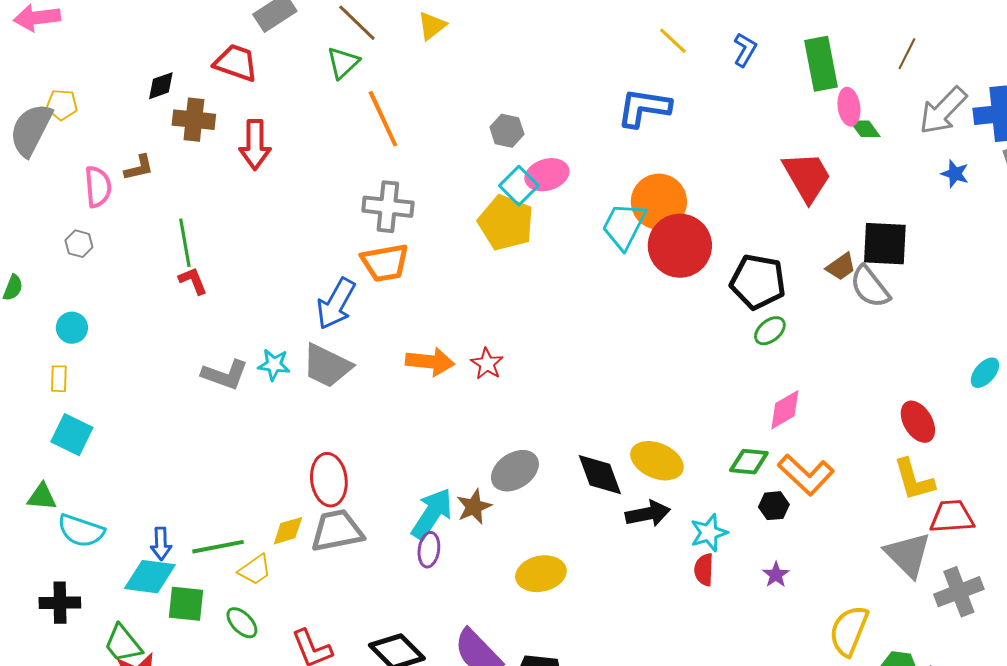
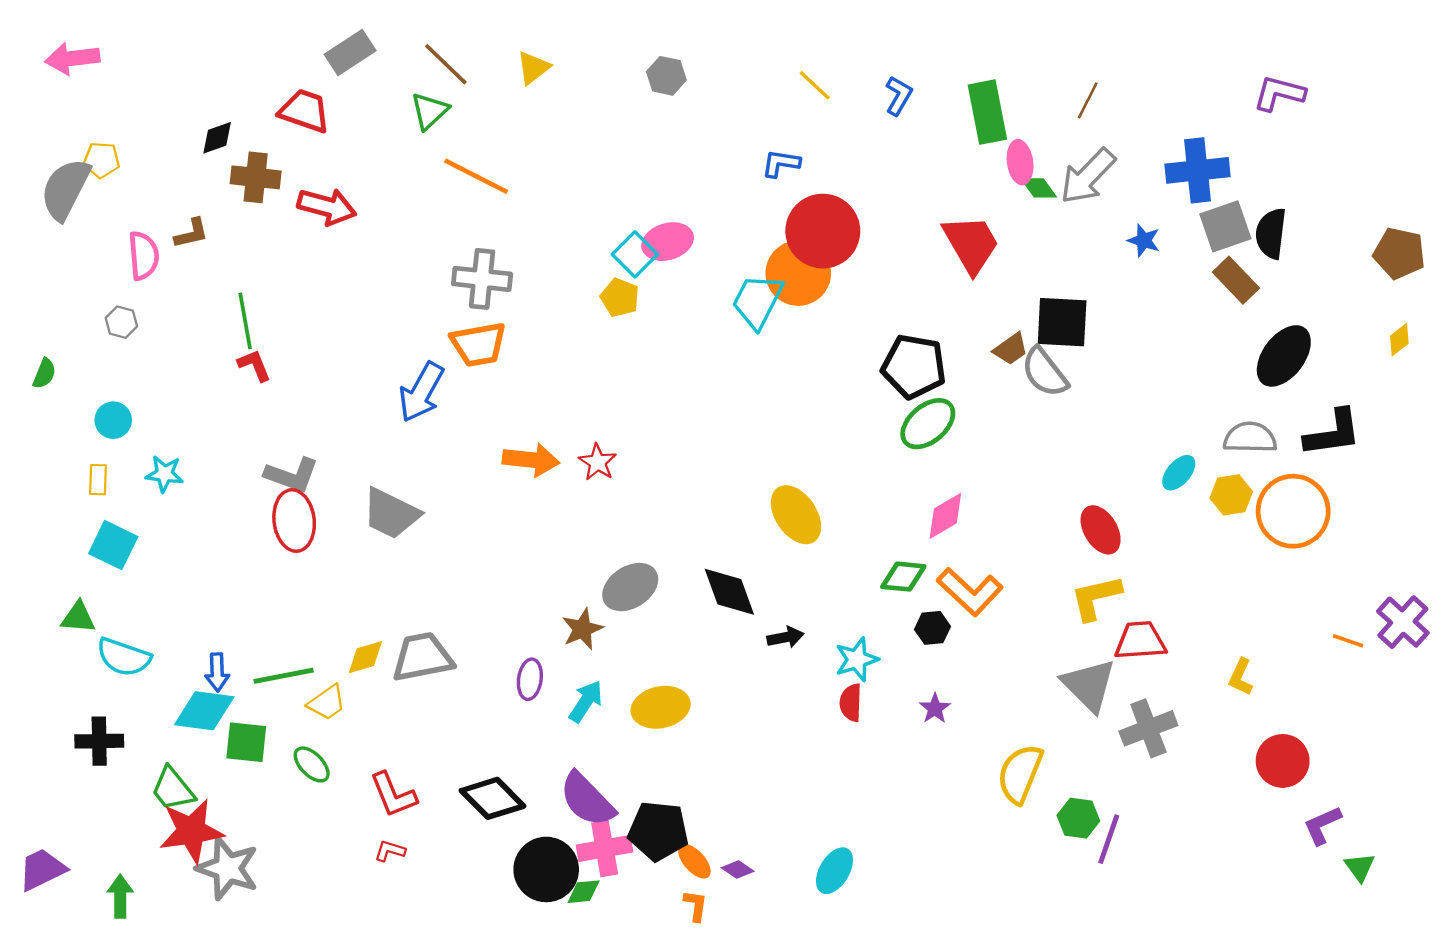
blue L-shape: (644, 108) -> (781, 163), size x0.6
gray arrow: (943, 111) -> (1088, 176), moved
orange line: (383, 119) -> (476, 176), turned -38
gray hexagon: (507, 131) -> (666, 76), moved
red arrow: (255, 145) -> (327, 207), turned -75
yellow pentagon: (506, 223) -> (620, 298), size x0.6
red circle: (680, 246) -> (823, 231), moved
green ellipse: (770, 331) -> (928, 424), size x1.5
cyan star: (274, 365) -> (165, 474), moved
gray trapezoid: (327, 366) -> (391, 514), moved
yellow ellipse: (657, 461) -> (796, 515), moved, turned 33
red ellipse: (329, 480) -> (294, 521), moved
yellow L-shape: (914, 480) -> (1096, 598), turned 93
cyan arrow: (432, 514) -> (586, 701), moved, size x0.7
black arrow: (648, 514) -> (785, 637), size x0.7

